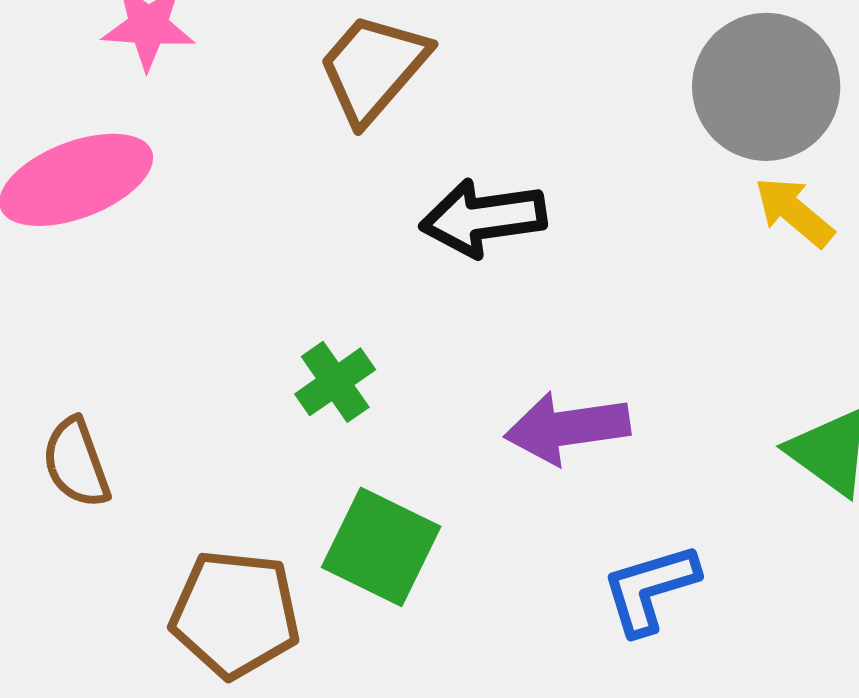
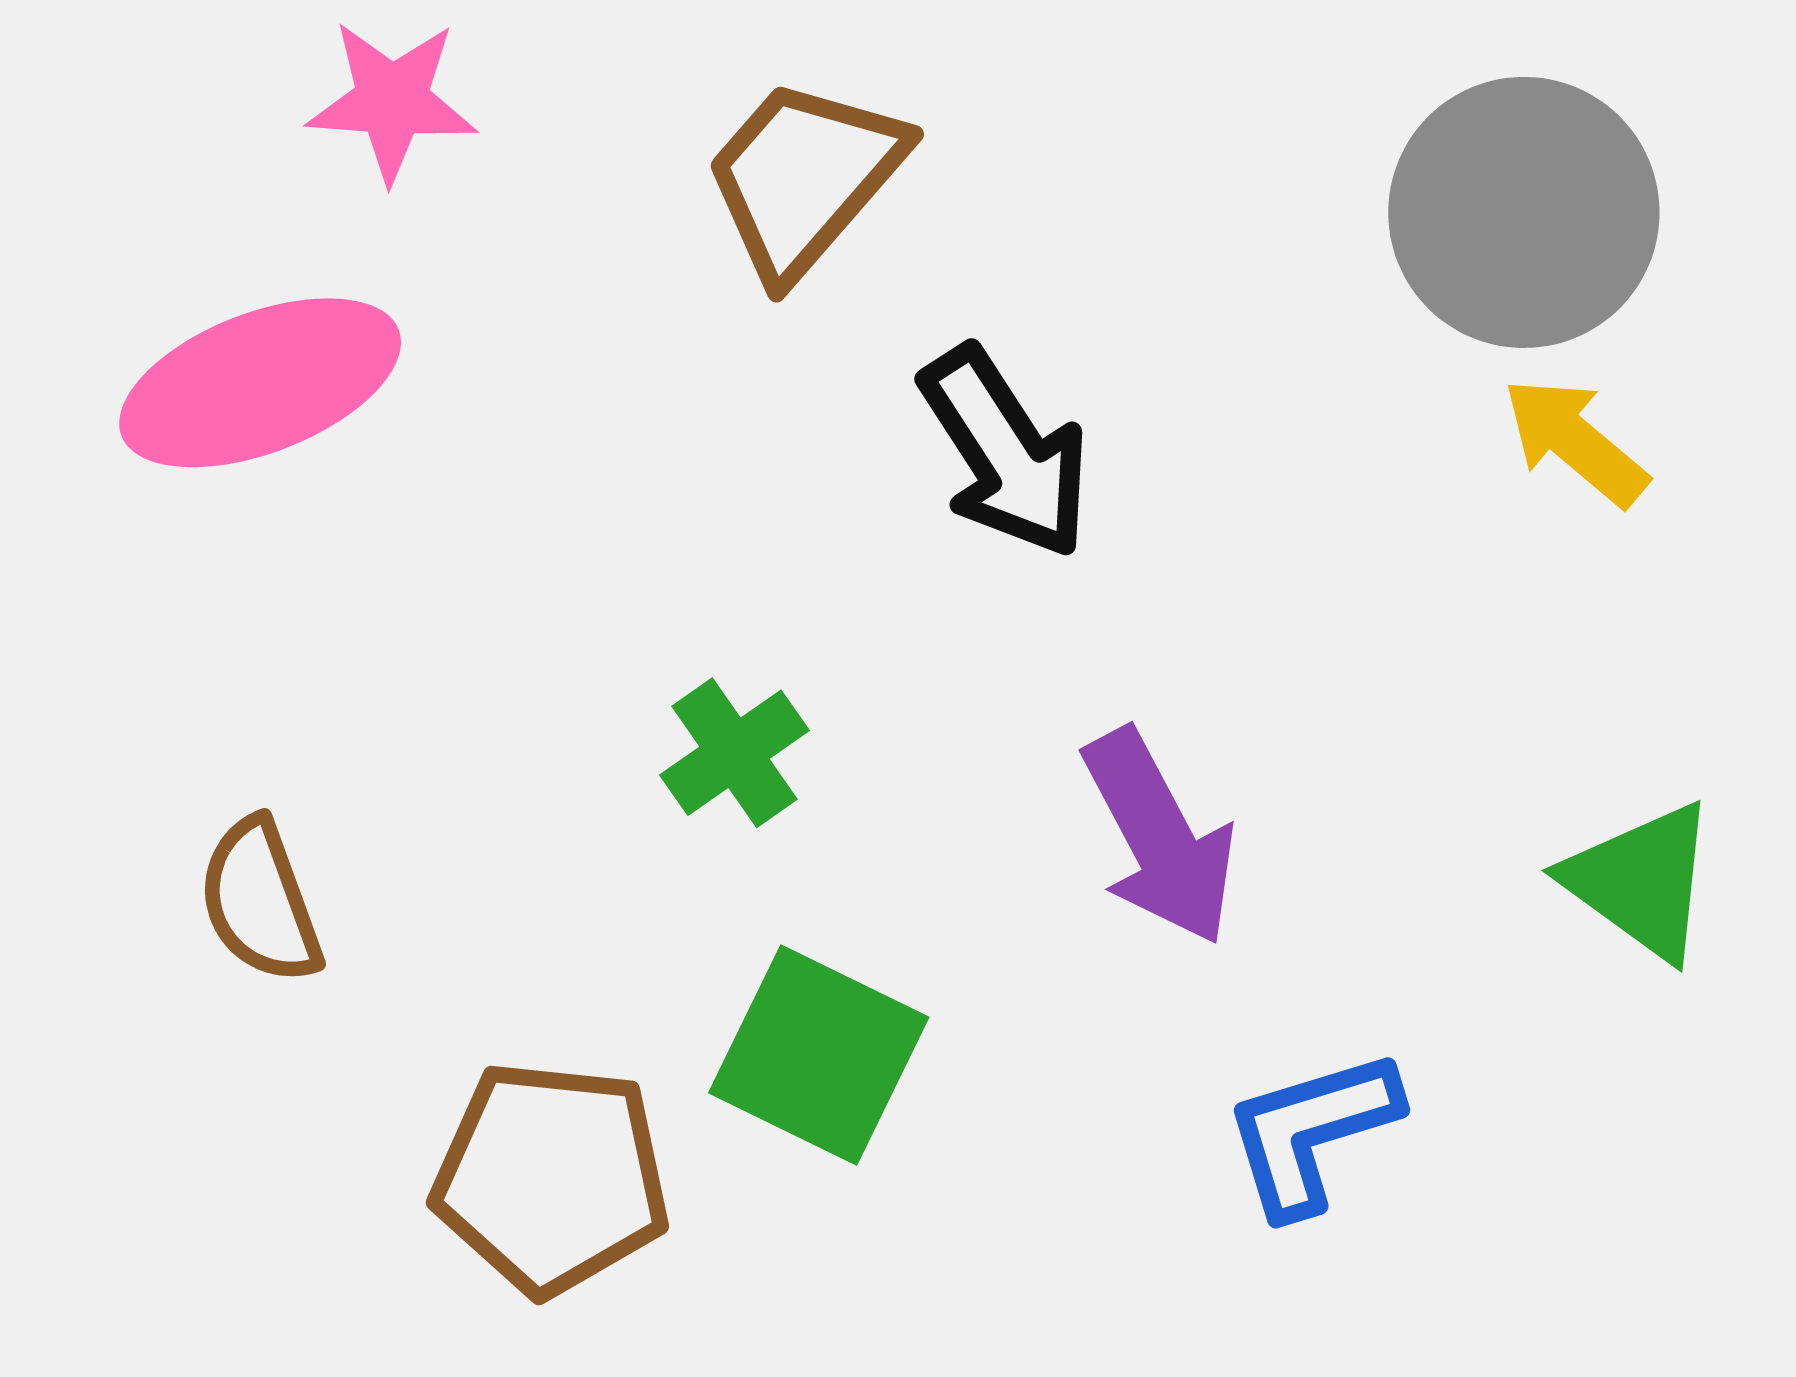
black arrow: (483, 218) -> (1006, 452), turned -115
purple arrow: (567, 428) -> (1159, 837), turned -110

